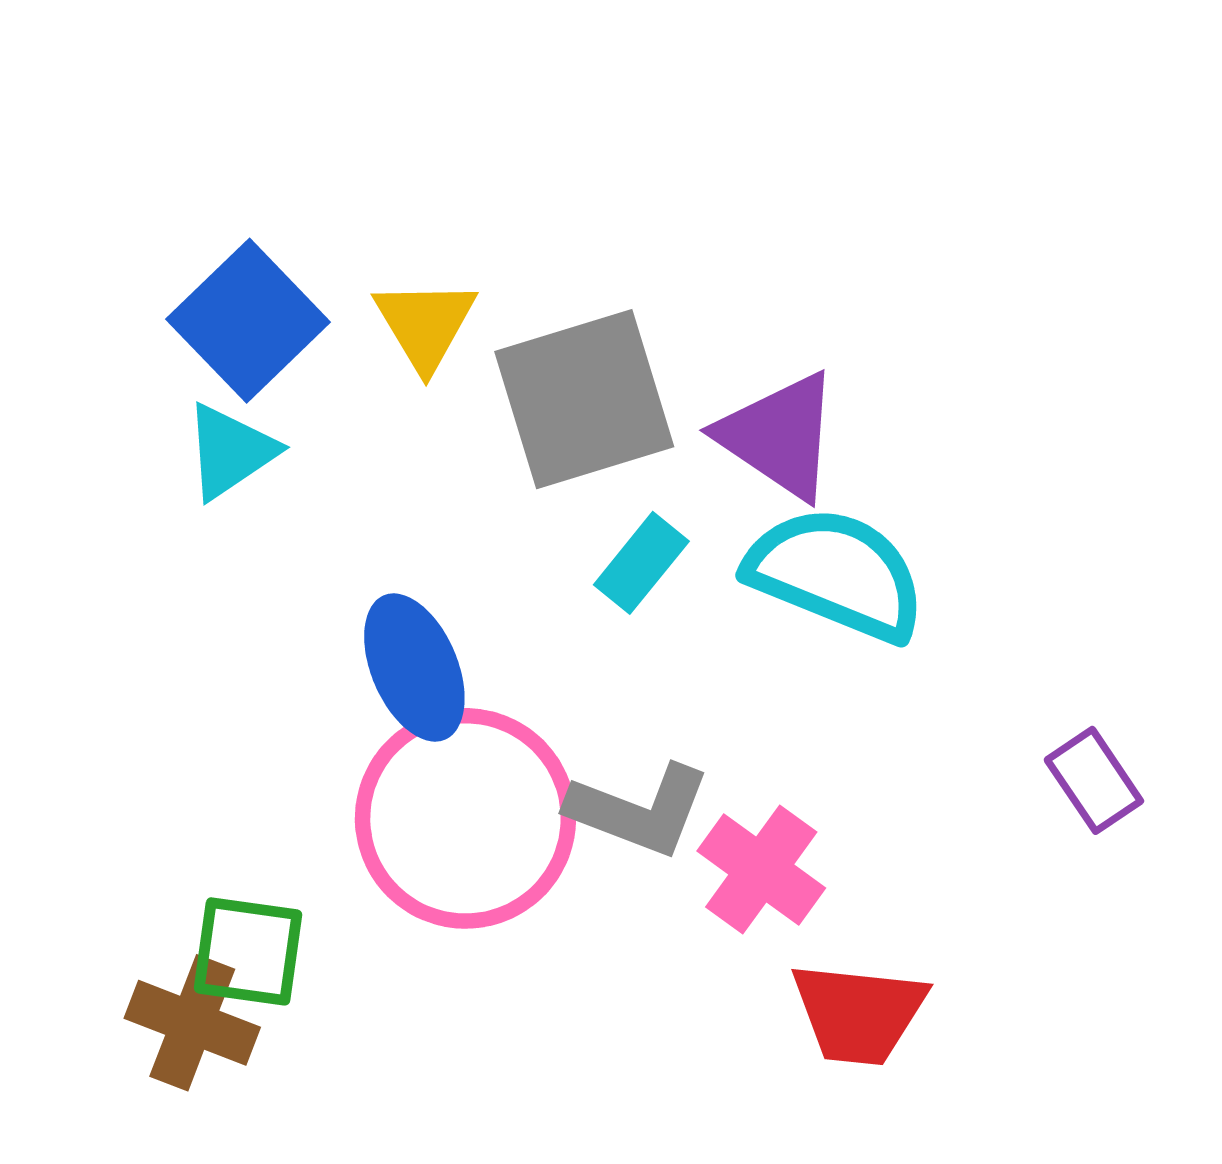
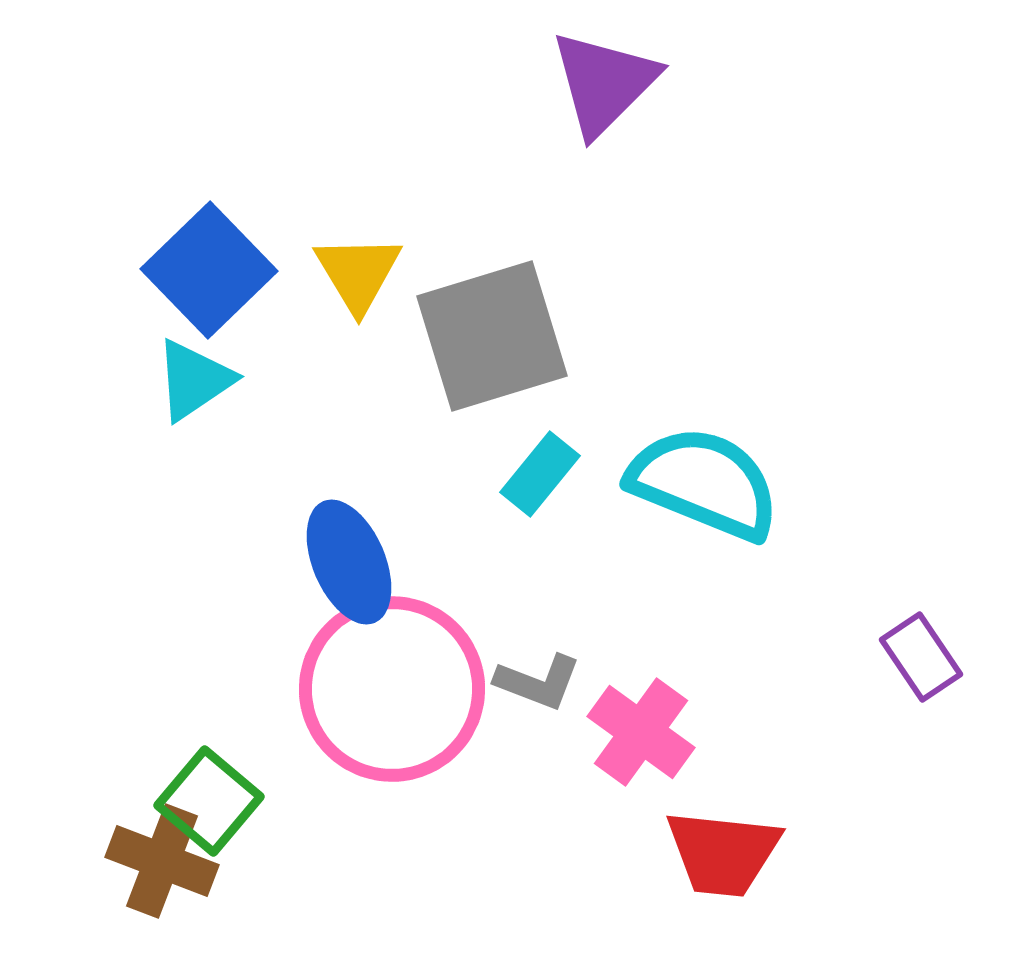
purple triangle: (779, 436) -> (604, 83), moved, turned 41
gray L-shape: (639, 810) -> (538, 682), size x0.7
green square: (248, 951) -> (209, 801), turned 32

